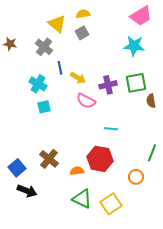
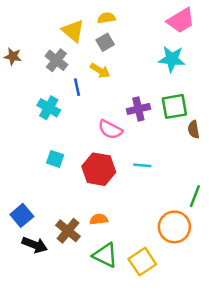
yellow arrow: (78, 78) -> (100, 71), moved
cyan square: (44, 107) -> (55, 159), moved, turned 32
brown cross: (49, 159) -> (68, 231), moved
red hexagon: (100, 159) -> (99, 169), moved
orange circle: (136, 177) -> (174, 227), size x1.6

